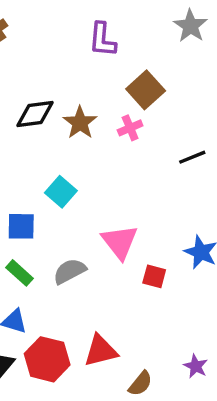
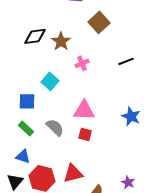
pink cross: (130, 128) -> (82, 63), moved
pink triangle: (120, 242) -> (84, 110), turned -50
gray semicircle: (70, 271) -> (55, 127), turned 72
red square: (154, 276) -> (85, 134), moved

